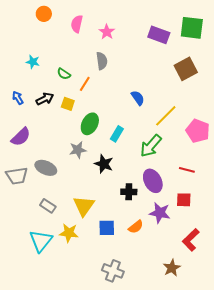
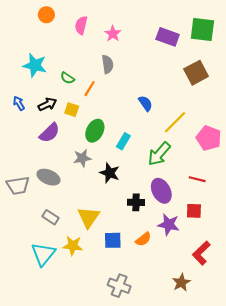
cyan star: (33, 62) -> (35, 65), size x1.6
purple semicircle: (21, 137) -> (50, 133), moved

